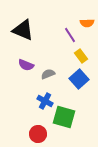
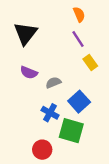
orange semicircle: (87, 23) -> (79, 14), moved, turned -112
black triangle: (23, 30) -> (25, 33), turned 45
blue square: (79, 79) -> (79, 102), moved

